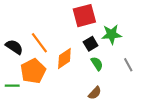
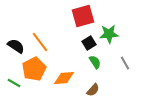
orange diamond: (64, 58) -> (64, 78), moved, turned 30
green line: (12, 86) -> (14, 83), turned 32

